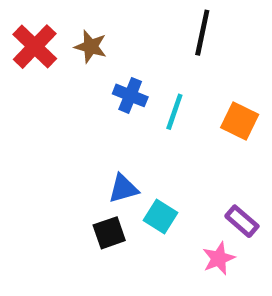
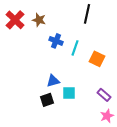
orange square: (240, 121) -> (97, 59), moved
cyan square: (160, 216) -> (69, 93), turned -32
pink star: (219, 258) -> (107, 116), moved

